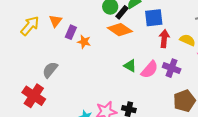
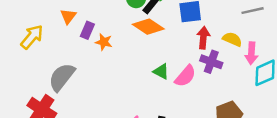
yellow arrow: (30, 26) -> (32, 37), moved
purple cross: (172, 68) -> (211, 62), moved
gray semicircle: (50, 70) -> (62, 77), size x1.4

